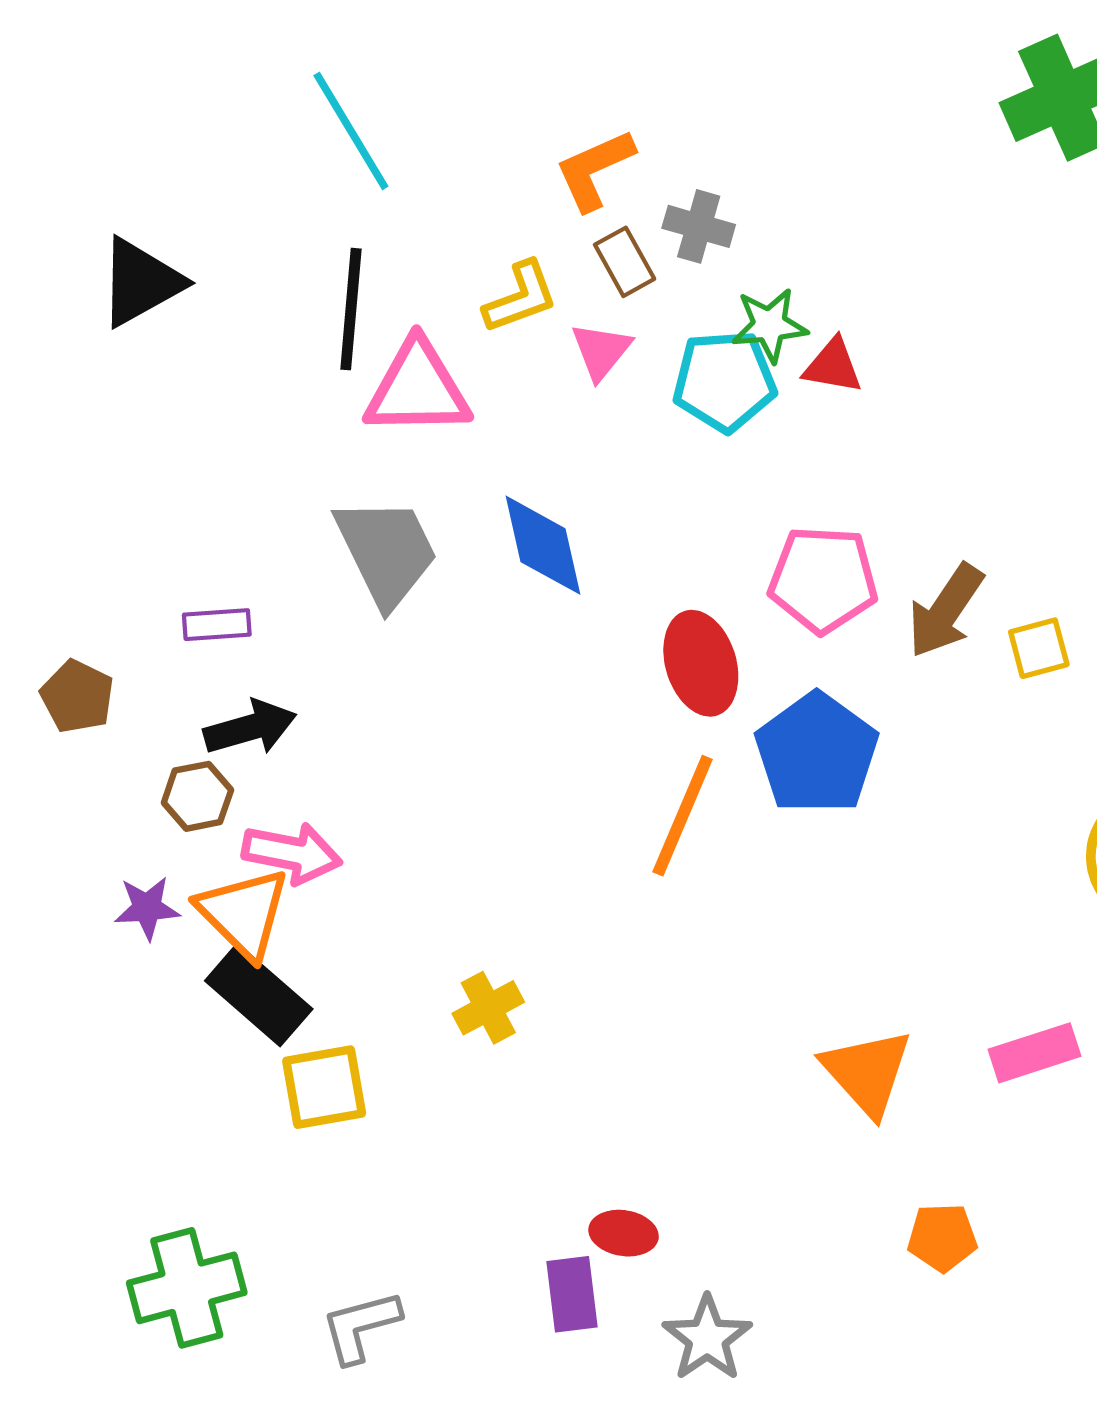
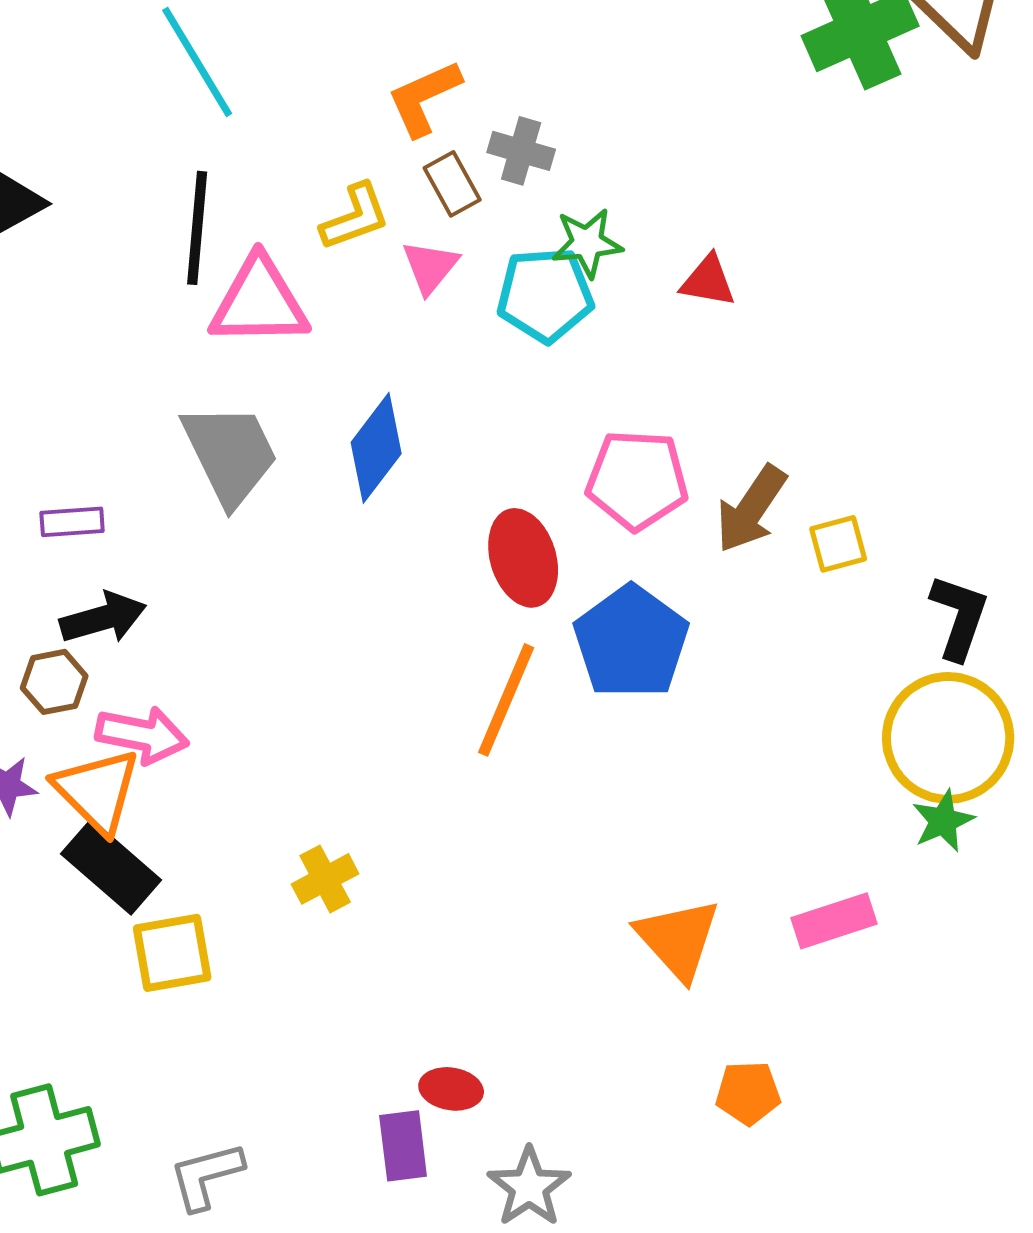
red triangle: (833, 366) -> (708, 281), moved
blue diamond: (543, 545) -> (376, 448), turned 50

